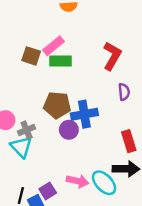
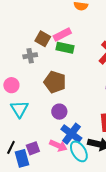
blue cross: (84, 114) -> (71, 134), moved, turned 35
gray cross: (27, 130) -> (30, 56), moved
purple circle: (69, 130) -> (59, 112), moved

